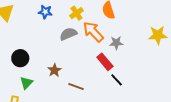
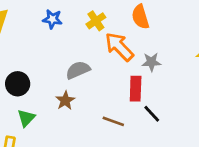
gray semicircle: (68, 34) -> (78, 70), moved
red rectangle: (105, 62) -> (136, 89), turned 42
brown line: (76, 86) -> (113, 121), moved

